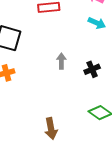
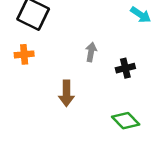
brown arrow: (51, 129) -> (66, 93), moved

